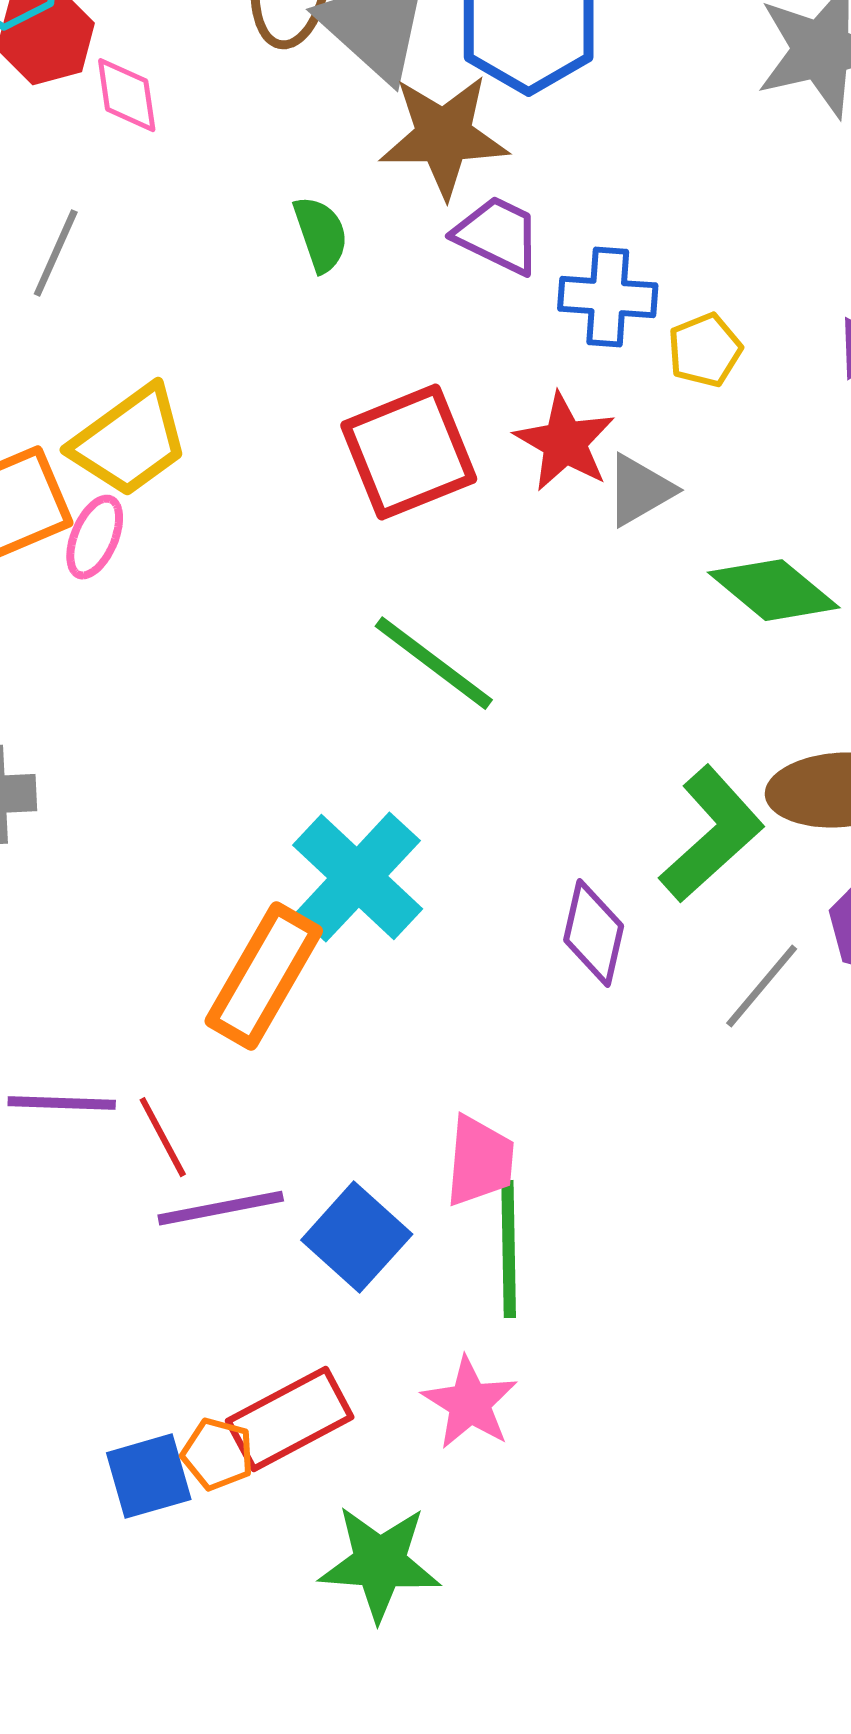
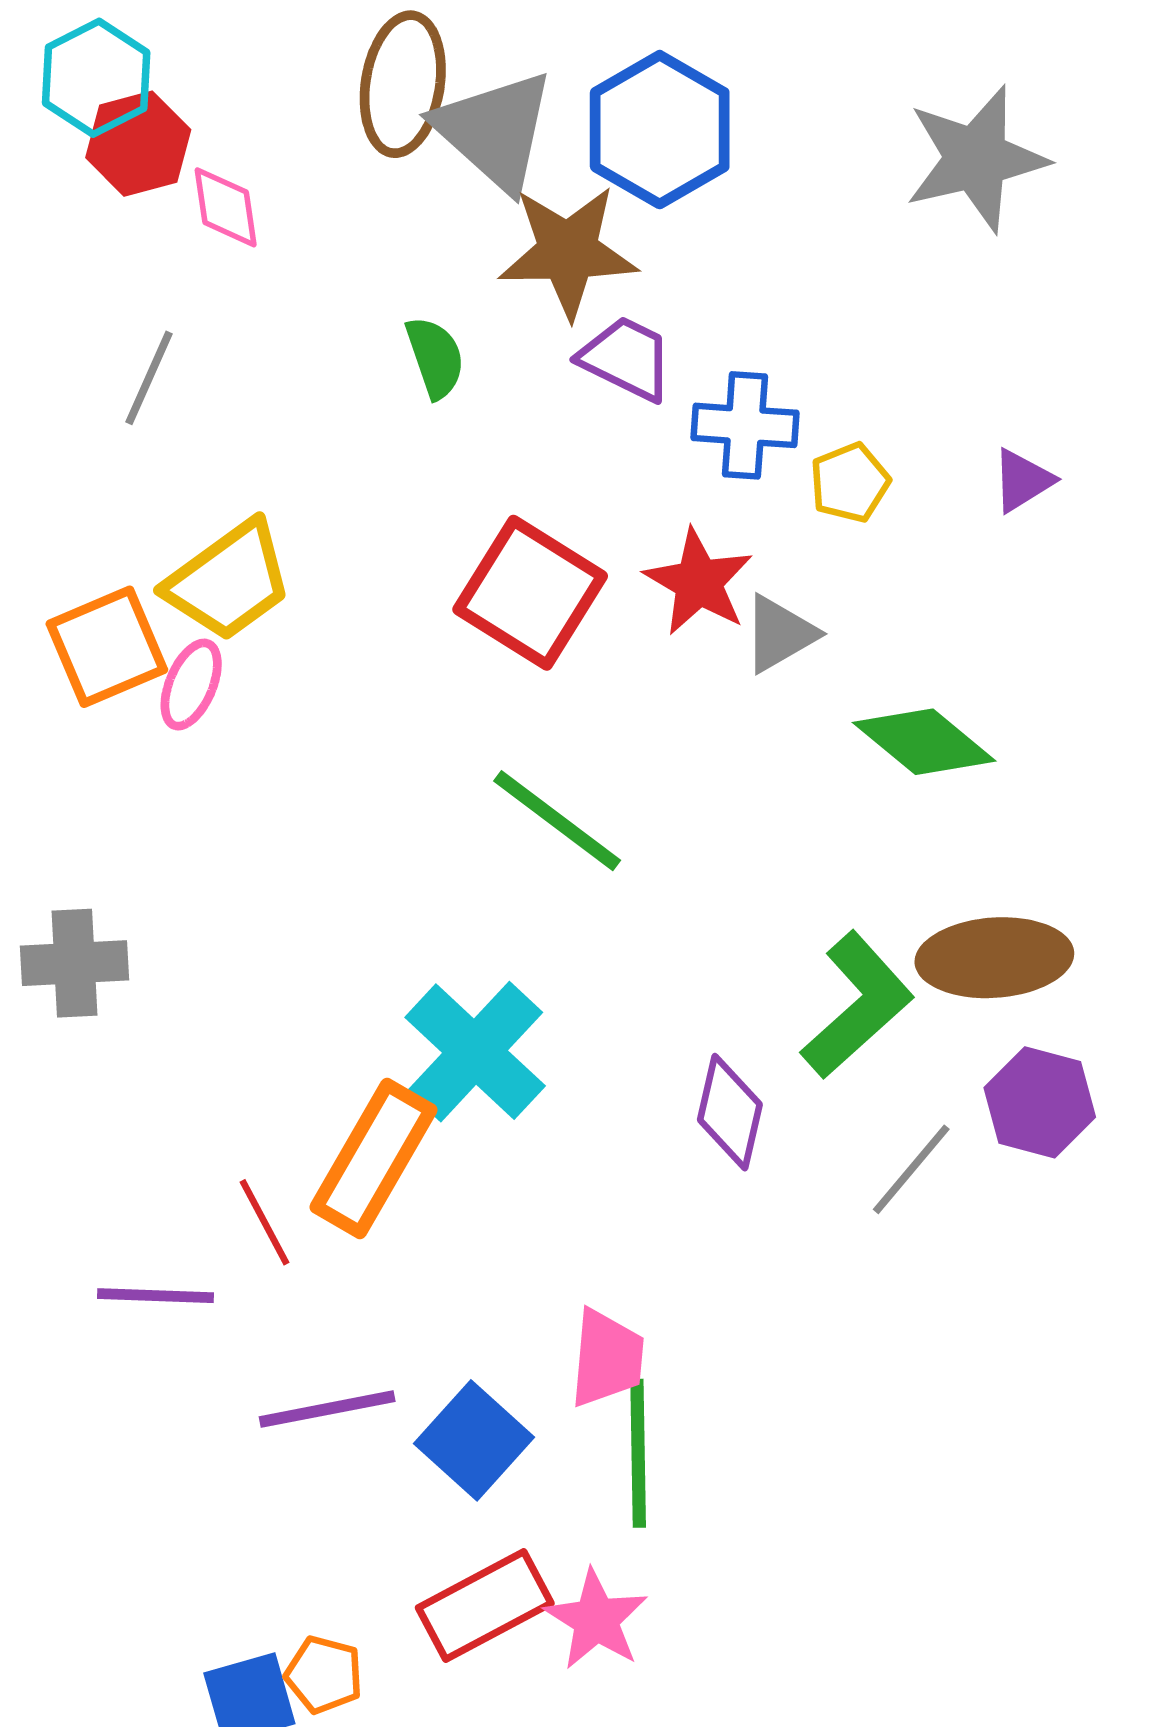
red square: (409, 452) -> (530, 593), turned -36
red line: (163, 1137) -> (265, 1222), moved
red rectangle: (290, 1419) -> (485, 1606), moved

